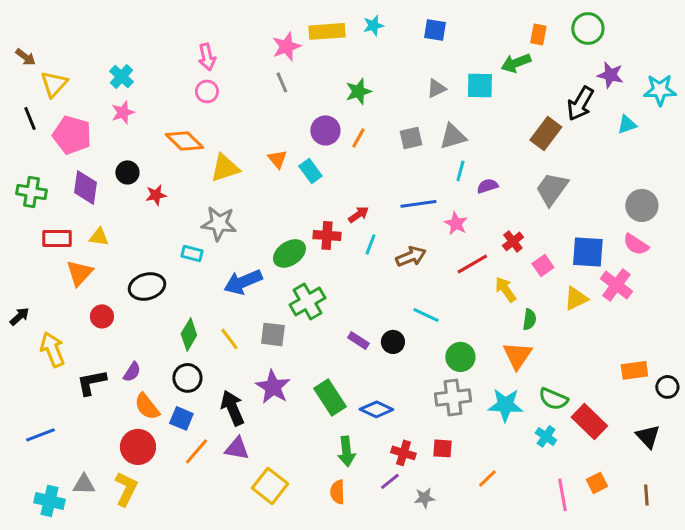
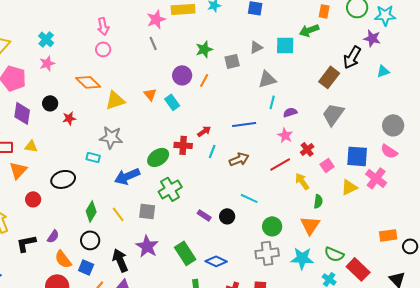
cyan star: (660, 90) -> (385, 15), moved
gray square: (411, 138) -> (232, 61), moved
pink star: (456, 223) -> (285, 135), moved

